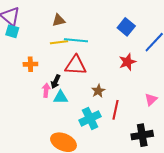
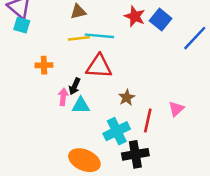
red star: (127, 62) -> (135, 16), moved, turned -30
pink triangle: (151, 99) -> (176, 109), moved
black cross: (142, 135) -> (135, 154), moved

